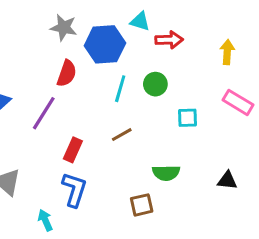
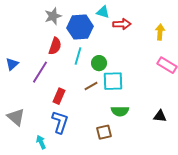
gray star: (64, 28) -> (53, 16), turned -30
green circle: (155, 84) -> (99, 63), moved
cyan line: (120, 89) -> (78, 56), moved
cyan square: (187, 118) -> (113, 81), moved, size x1.5

